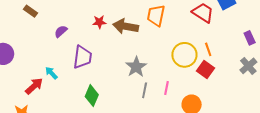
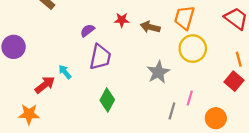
brown arrow: (126, 26) -> (150, 27), size x0.7
purple semicircle: (61, 31) -> (87, 30), moved
yellow circle: (184, 55) -> (193, 49), moved
gray line: (145, 90) -> (172, 111), moved

